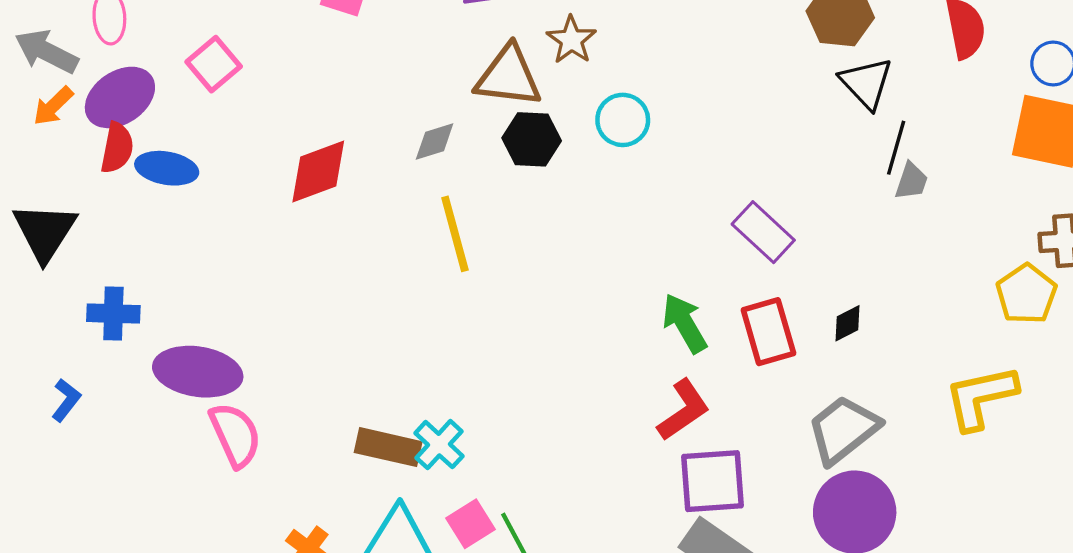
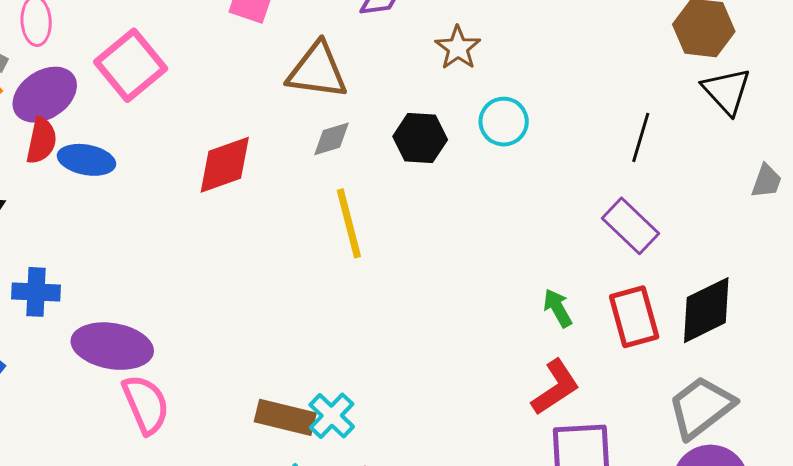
pink square: (214, 64) -> (131, 65), size x1.4
brown triangle: (508, 76) -> (317, 71), moved
black line: (896, 148) -> (641, 137), moved
green arrow: (685, 323) -> (558, 308), size x0.7
black diamond: (847, 323) -> (706, 310), size x2.0

